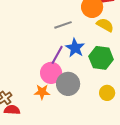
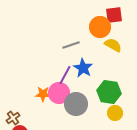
green hexagon: (101, 58) -> (109, 92), moved
orange star: (42, 92) -> (43, 94), moved

